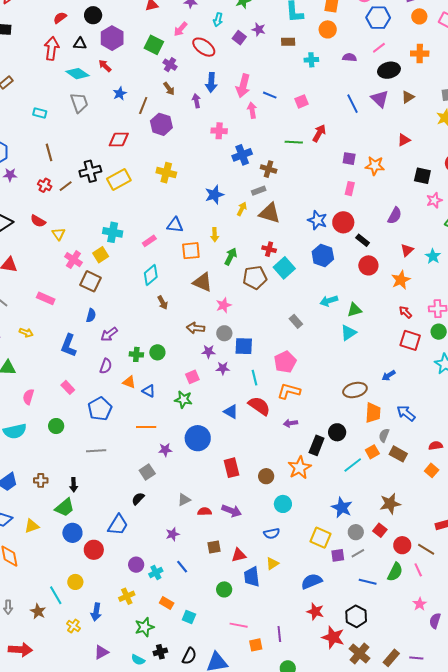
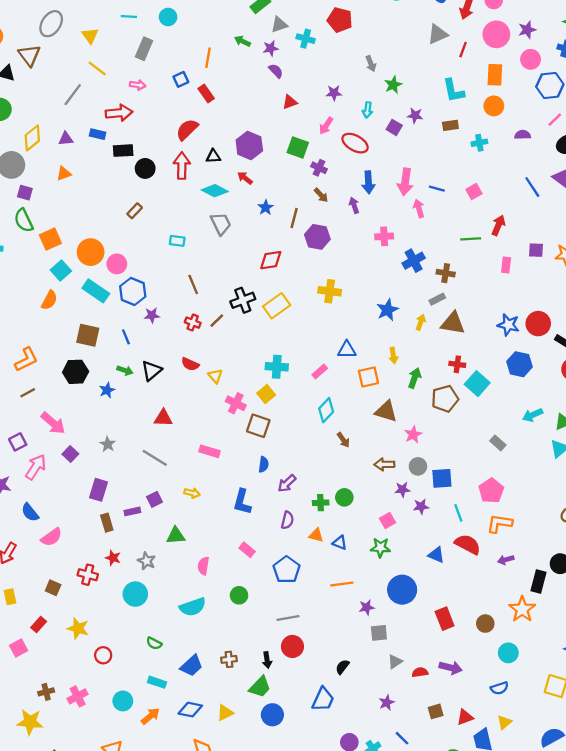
black circle: (93, 15) -> (145, 168), moved
red semicircle: (60, 18) -> (187, 130), size x1.5
pink rectangle: (350, 189) -> (506, 265), moved
gray square: (147, 472) -> (379, 633), moved, turned 35
red circle: (94, 550) -> (292, 646), moved

